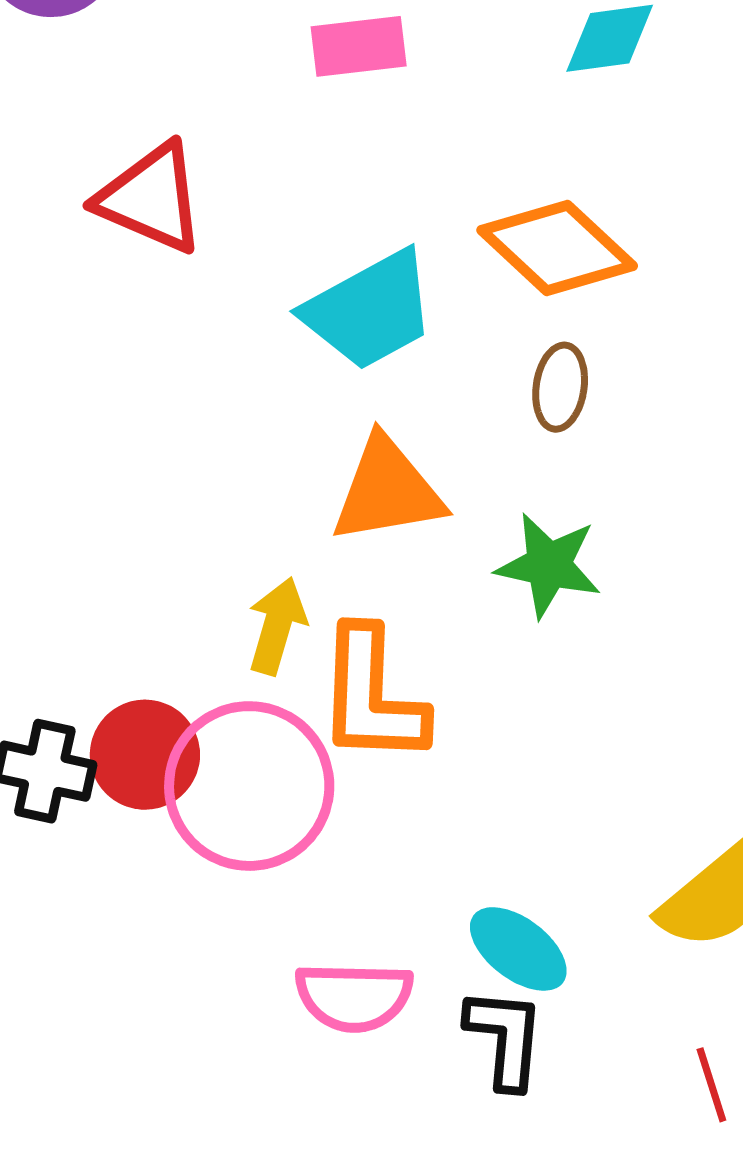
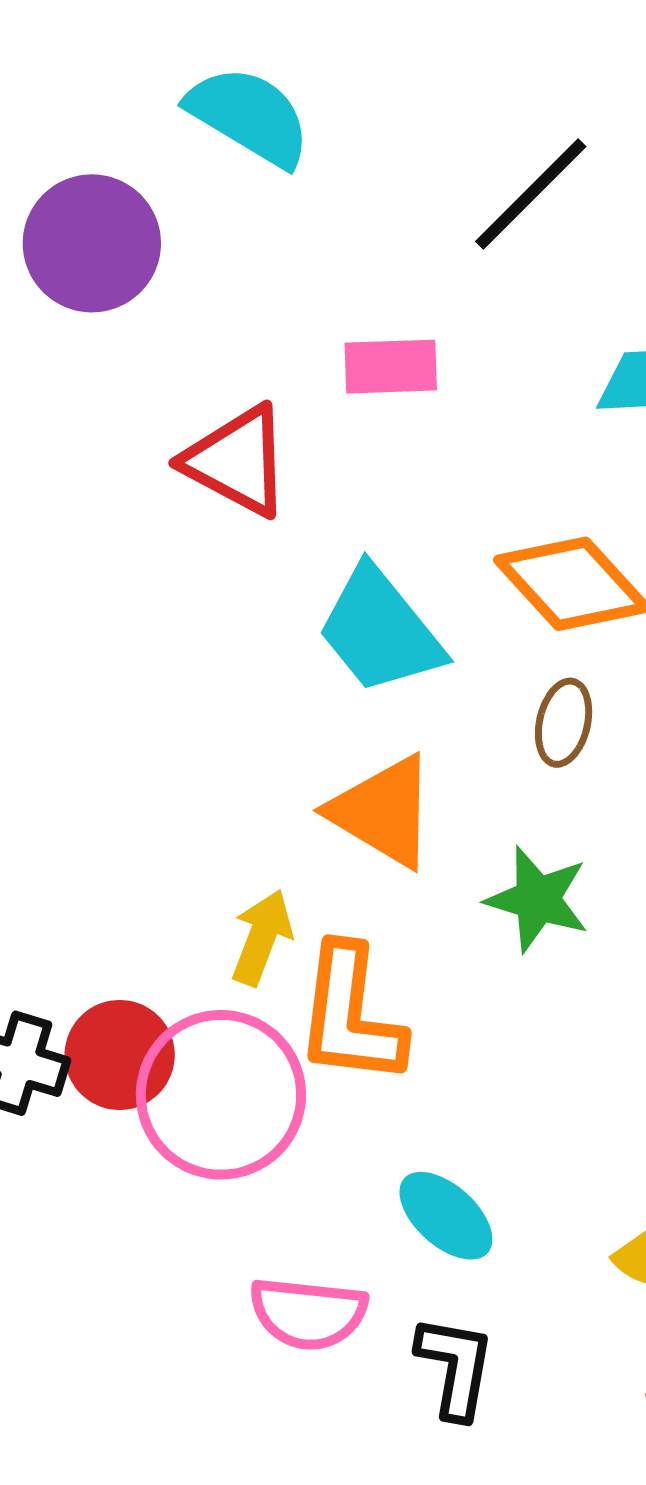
red triangle: (151, 198) -> (237, 461), moved
cyan trapezoid: (370, 310) -> (380, 630), turned 75
orange triangle: (387, 490) -> (383, 812), turned 36
cyan ellipse: (518, 949) -> (446, 1216), moved

